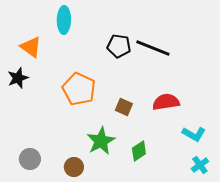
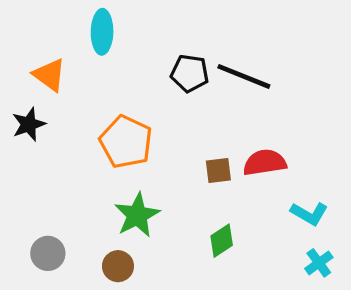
brown square: (124, 107) -> (218, 171), moved, turned -30
green star: (101, 141) -> (137, 215), moved

